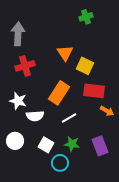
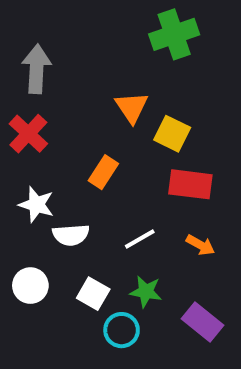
green cross: (86, 17) -> (174, 34), size x1.6
red cross: (25, 66) -> (28, 134), moved, turned -30
orange rectangle: (59, 93) -> (103, 172), moved, size x0.7
orange arrow: (107, 111) -> (200, 245), moved
purple rectangle: (100, 146) -> (203, 322), moved, turned -30

